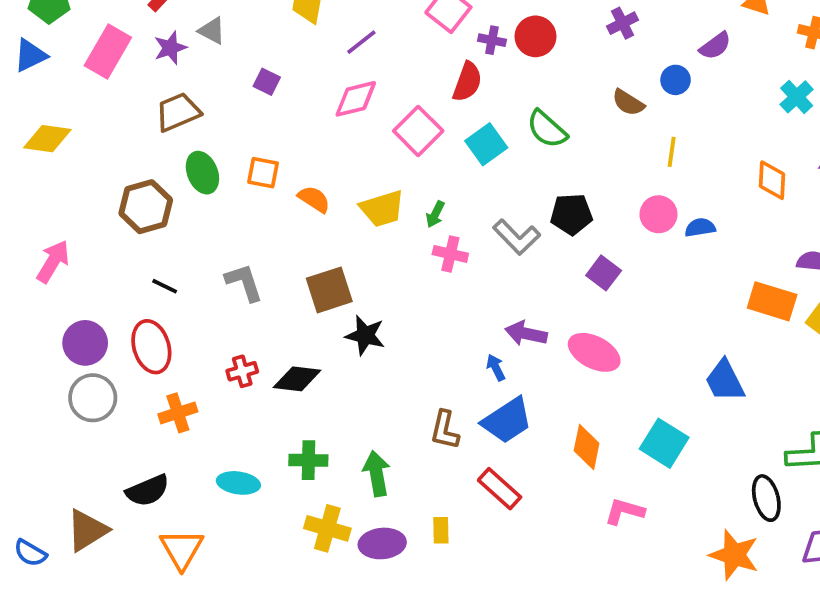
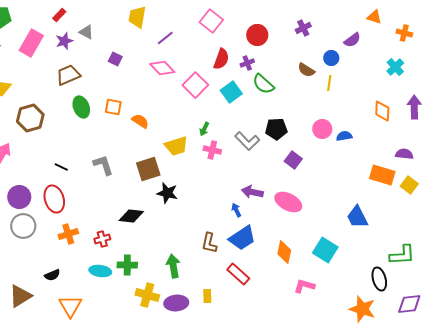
purple cross: (492, 40) -> (247, 63), moved, turned -32
pink diamond: (356, 99) -> (162, 68), turned 60
yellow line: (672, 152) -> (329, 83), moved
brown hexagon: (146, 207) -> (30, 118), moved
yellow trapezoid: (382, 209) -> (176, 146), moved
red cross: (242, 371) -> (102, 239), moved
green cross: (308, 460) -> (127, 265), moved
black semicircle: (148, 491) -> (52, 275), size x0.7

